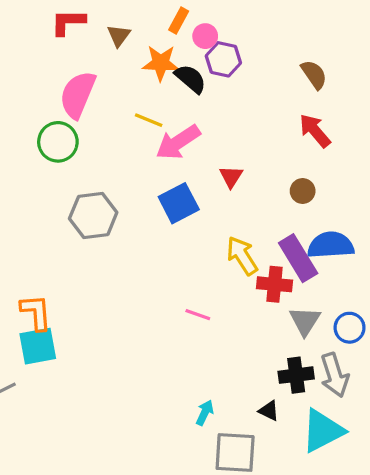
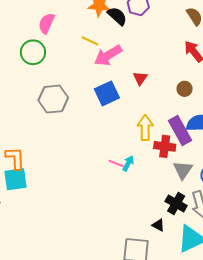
pink semicircle: (78, 95) -> (46, 23), size x0.7
yellow arrow: (242, 256) -> (145, 128), turned 30
black cross: (296, 375) -> (176, 204), turned 35
cyan arrow: (205, 413) -> (128, 163), moved

